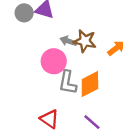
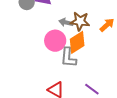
orange diamond: (90, 84) -> (77, 42), moved

